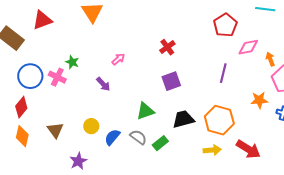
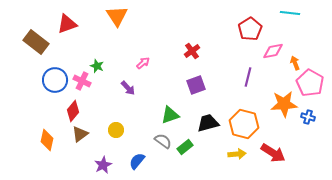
orange star: (259, 100) -> (284, 104), size x1.5
red diamond: (21, 107) -> (73, 111), moved
brown triangle: (55, 130) -> (80, 134), turned 30
blue semicircle: (112, 137) -> (137, 161), moved

